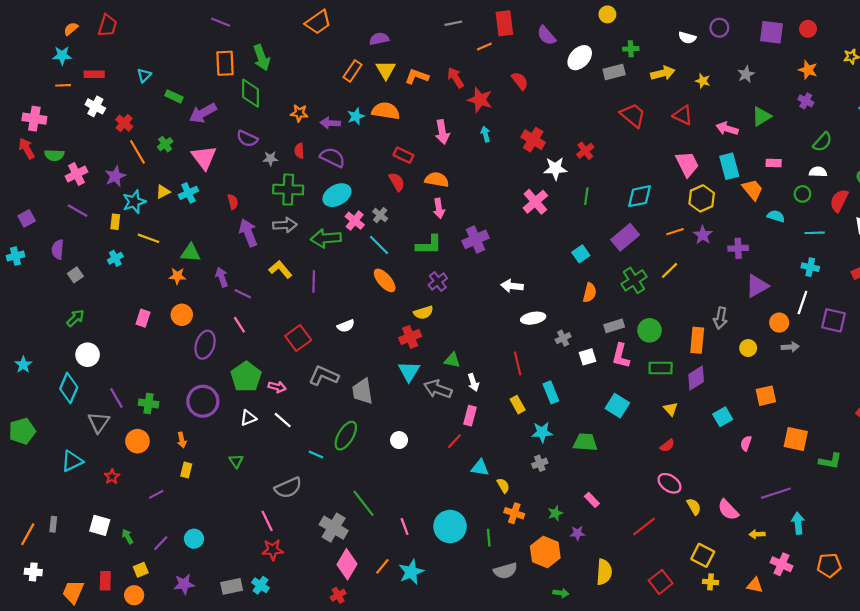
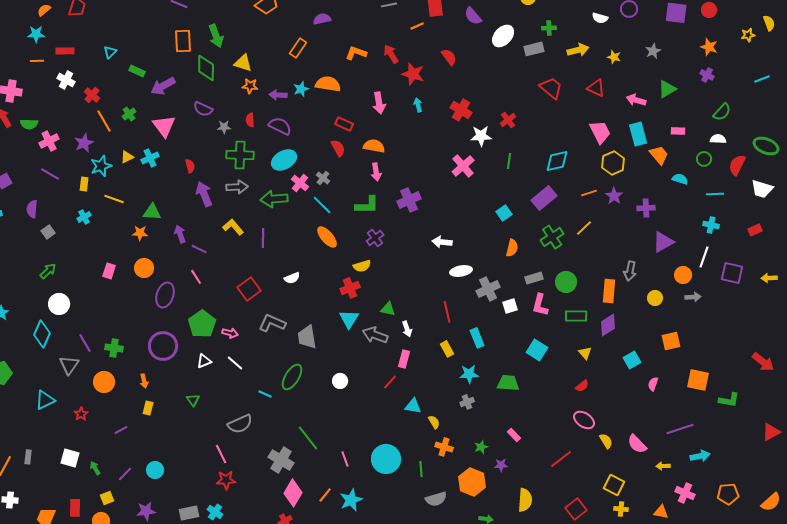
yellow triangle: (386, 70) -> (243, 63), moved, turned -42
gray cross: (563, 338) -> (488, 289), size x1.6
cyan arrow: (798, 523) -> (700, 456), turned 84

